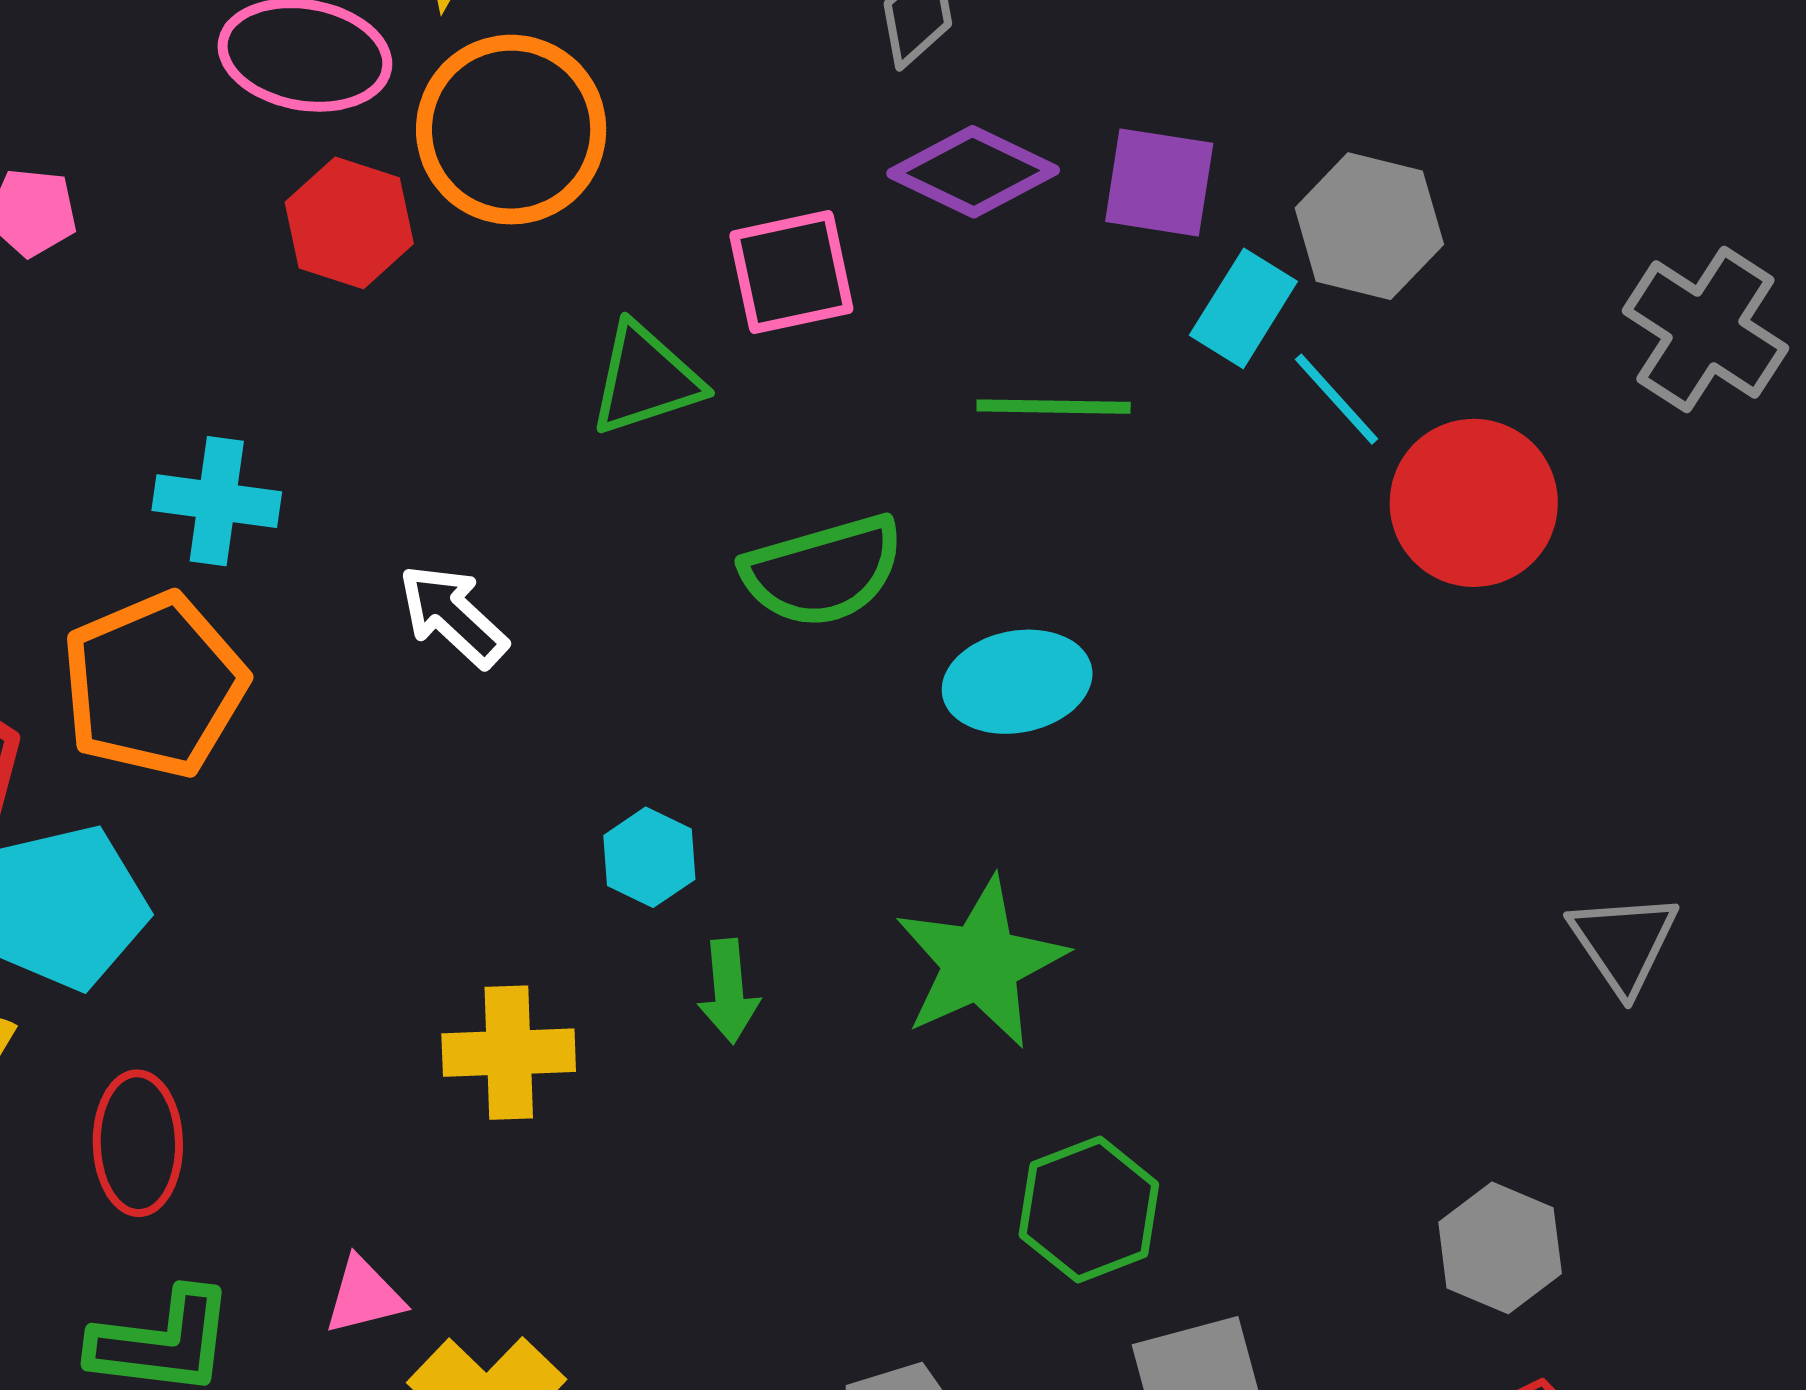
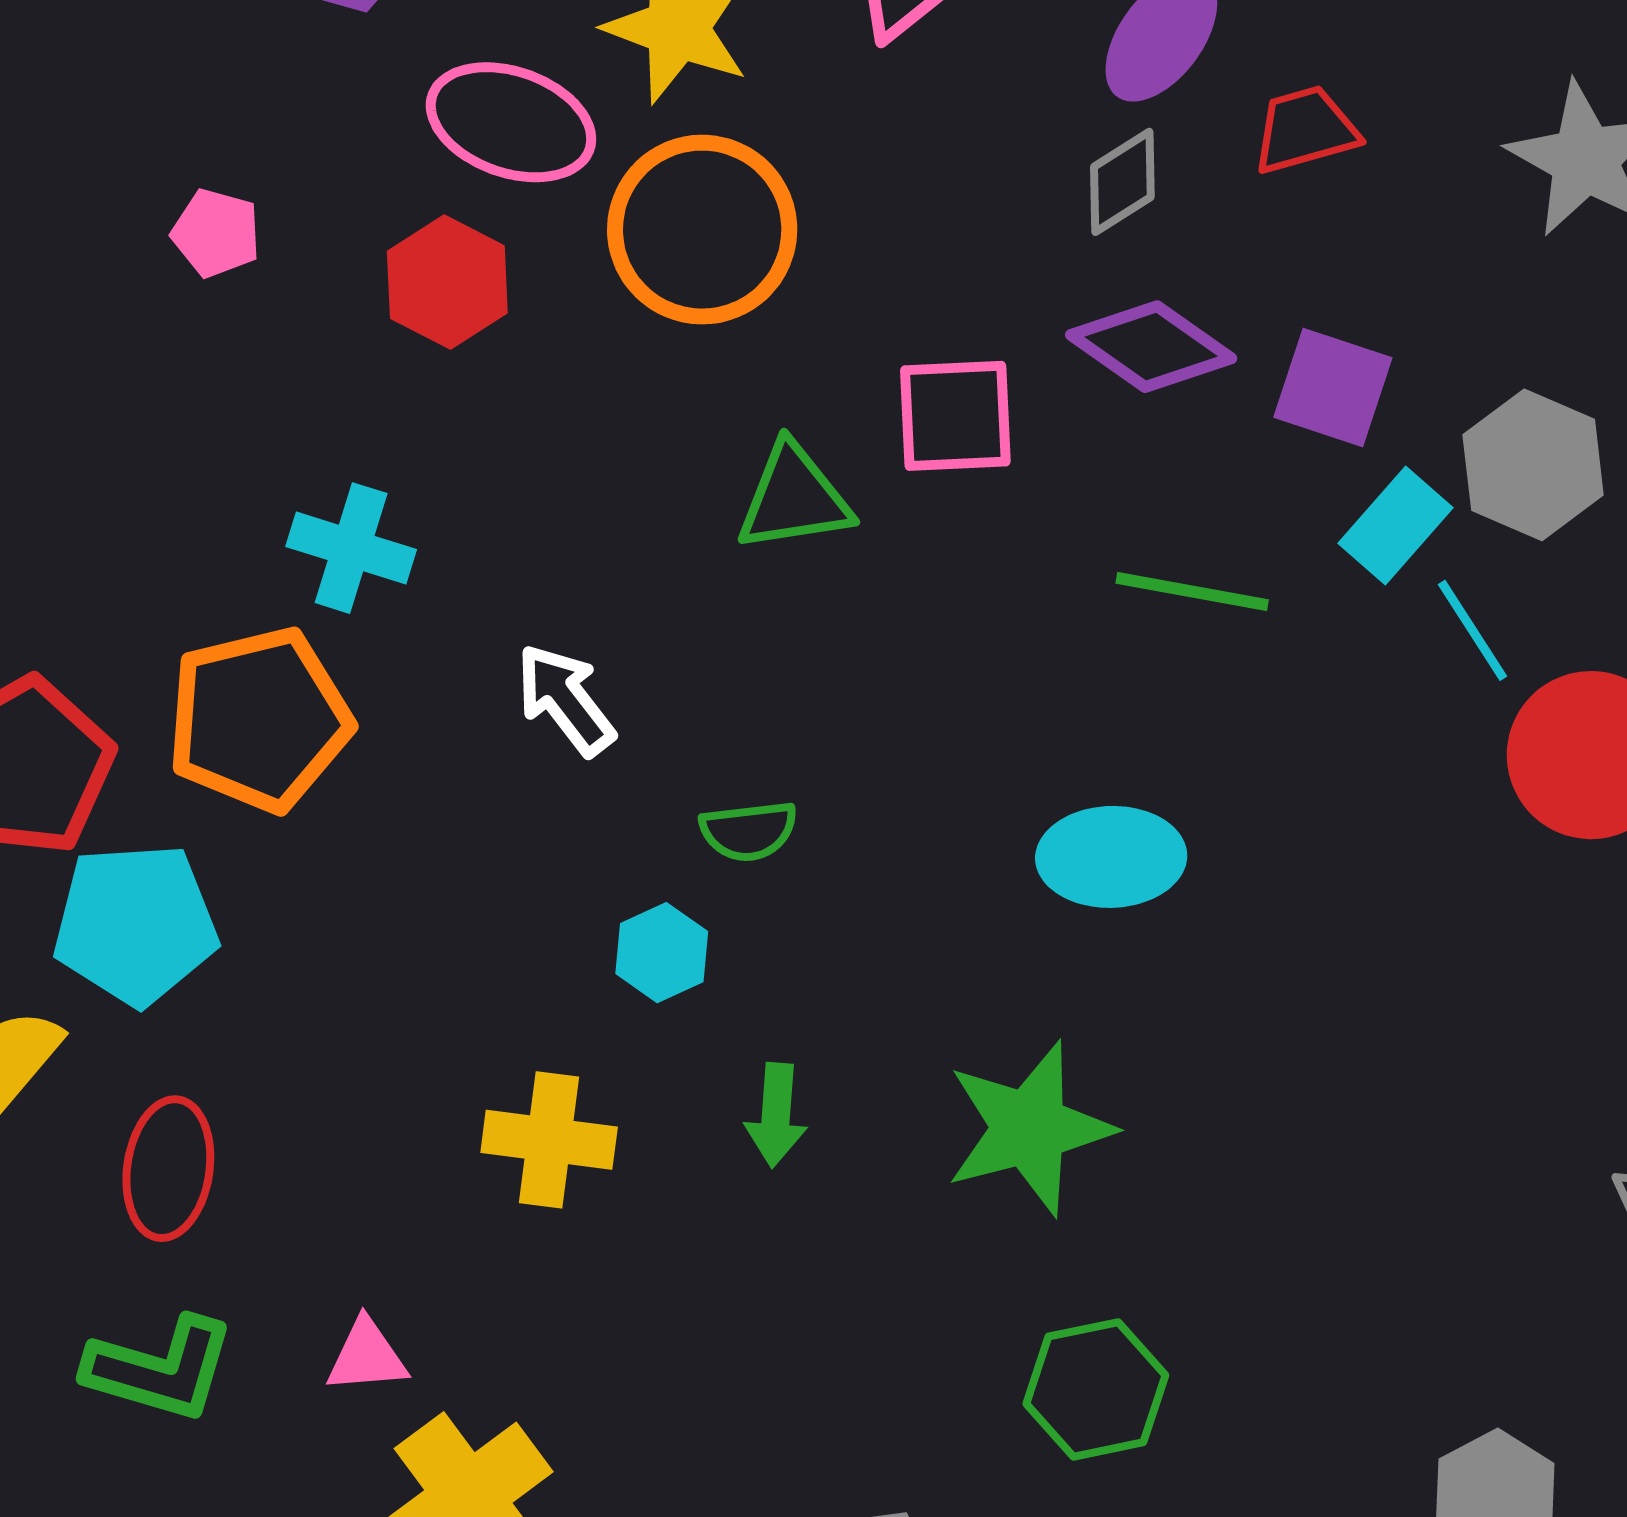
red hexagon: (349, 223) -> (447, 282), moved
green semicircle: (823, 571) -> (749, 831), moved, size x0.6
cyan hexagon: (649, 857) -> (662, 953), moved

